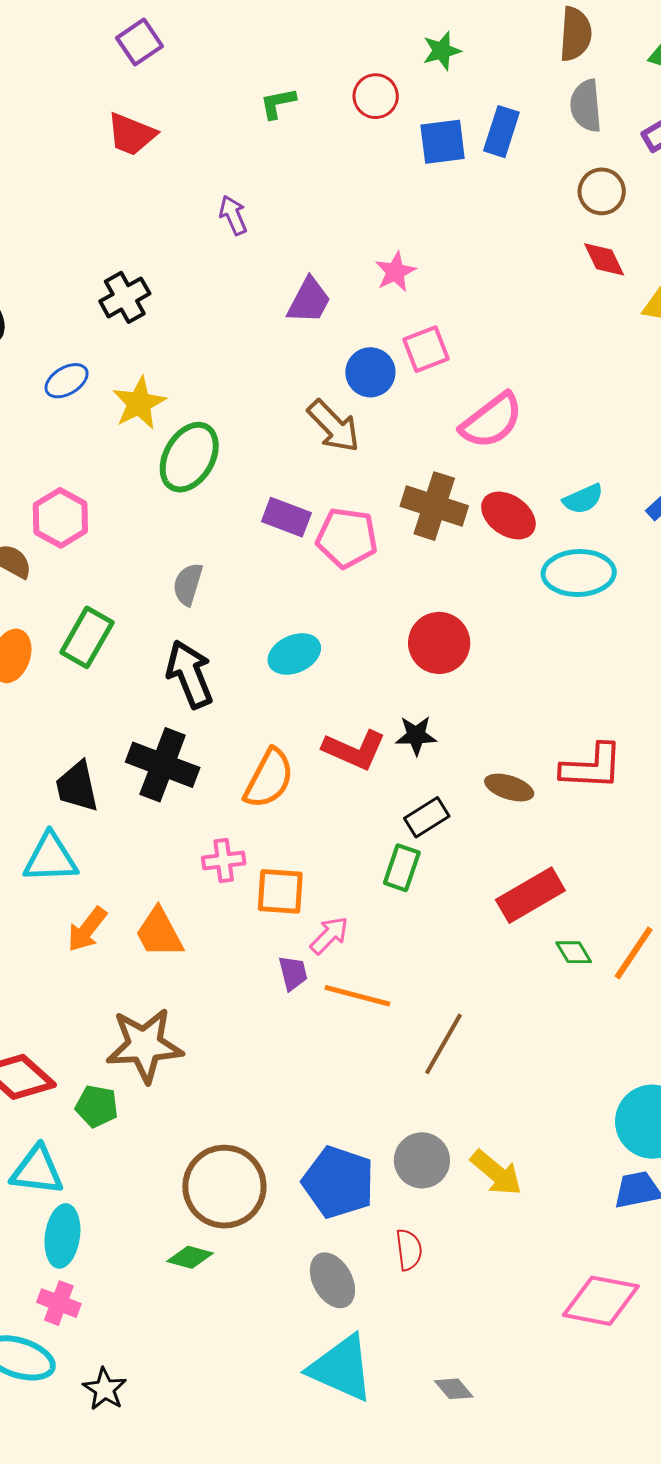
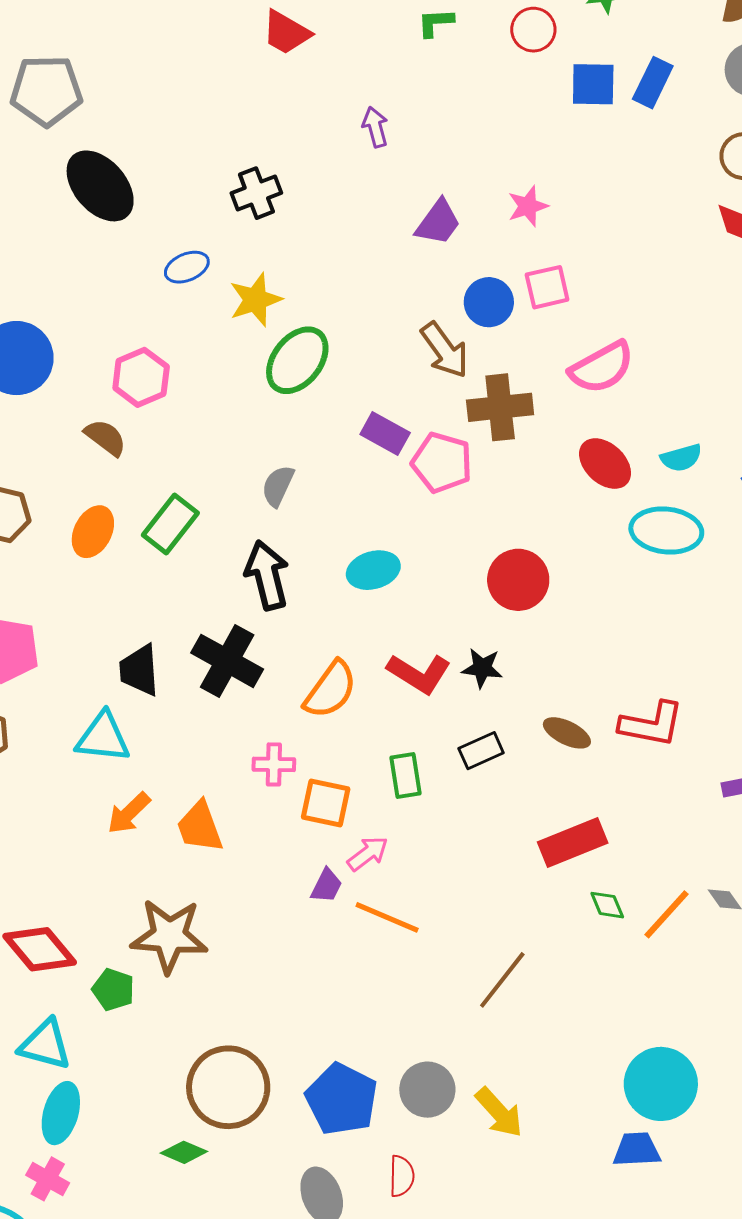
brown cross: (434, 506) -> (500, 407), moved, turned -32
pink hexagon: (60, 518) -> (141, 377), moved
green rectangle: (402, 868) -> (406, 776), moved, turned -36
purple trapezoid: (293, 973) -> (326, 886), turned 33
brown line: (444, 1044) -> (502, 980), moved

